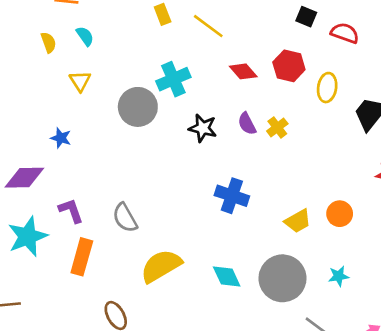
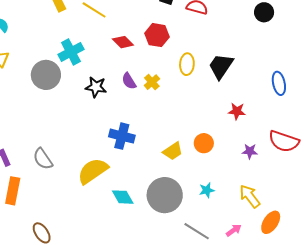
yellow ellipse: (327, 88) -> (187, 64), moved
yellow semicircle: (161, 266) -> (93, 171), moved

